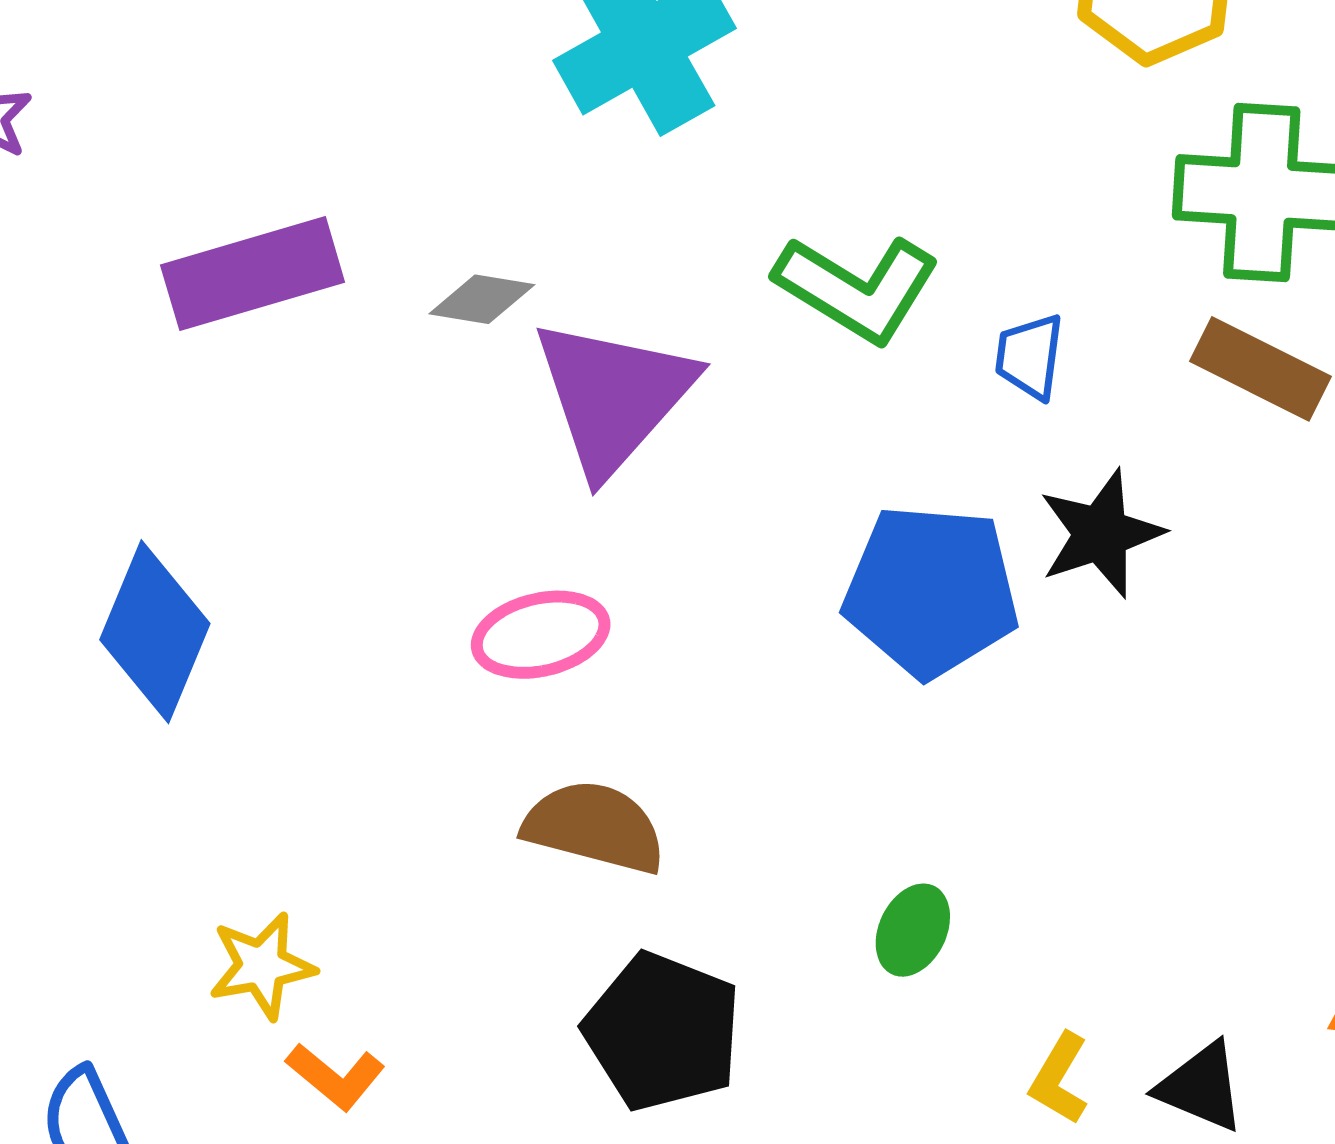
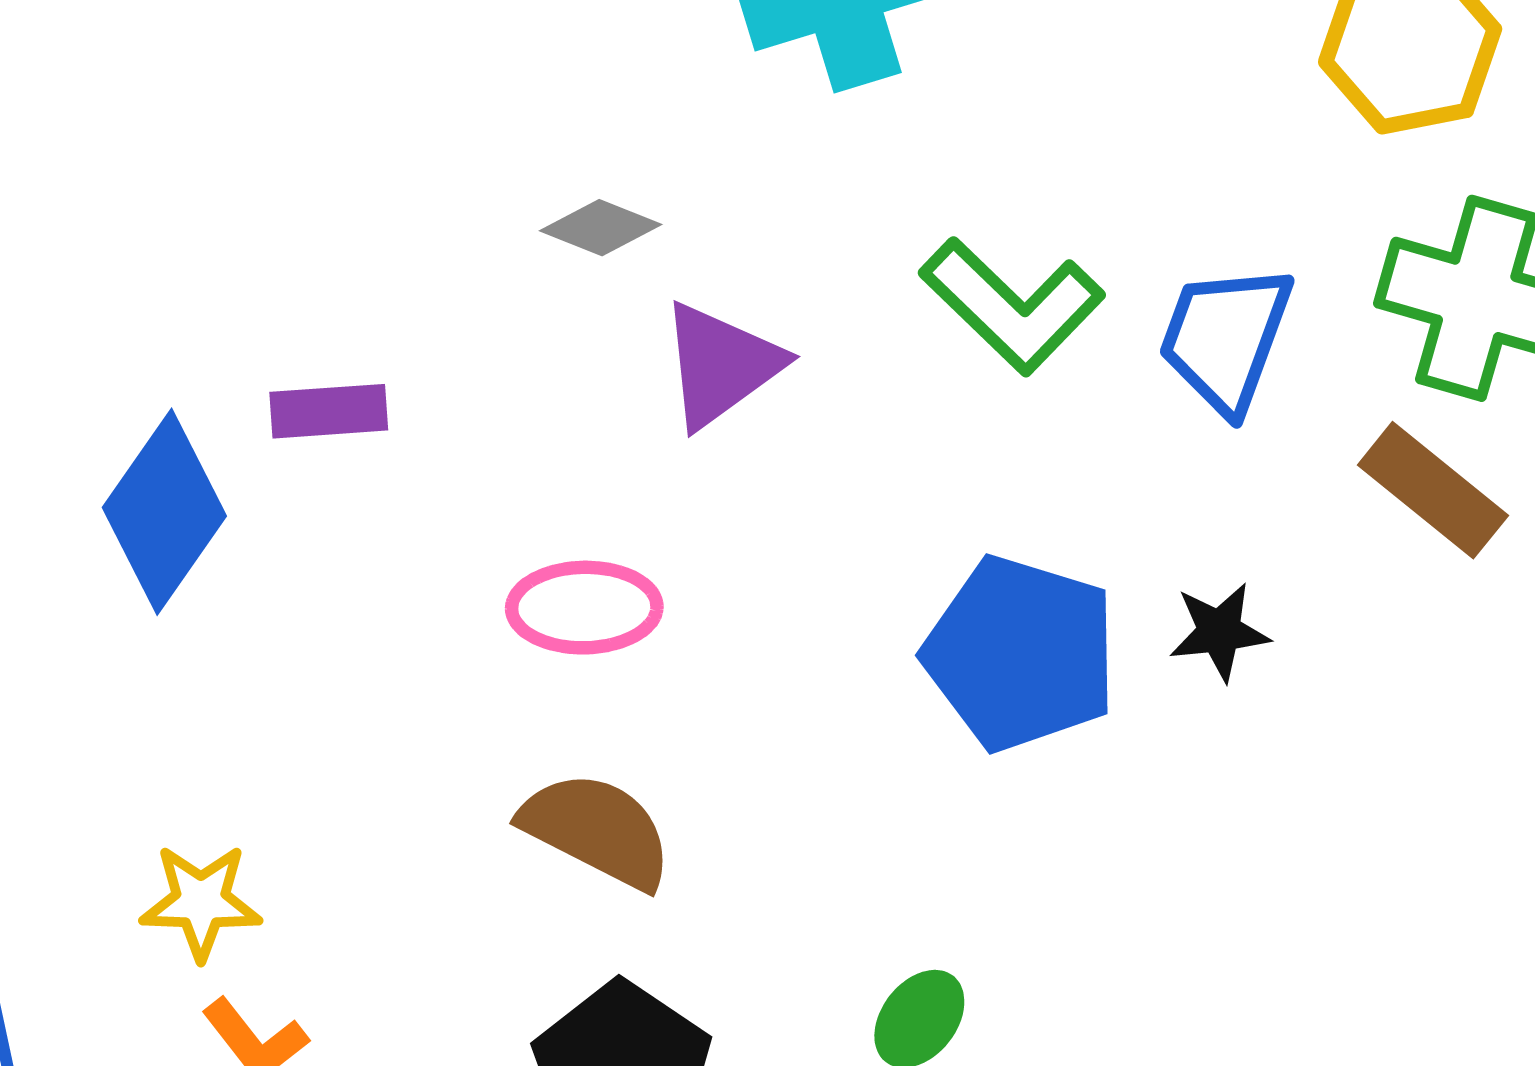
purple rectangle: (253, 274) -> (329, 411), moved, size x0.6
blue trapezoid: (1030, 356) -> (1225, 338), moved, size x1.6
purple triangle: (613, 396) -> (721, 365), size x0.7
black star: (1101, 534) -> (1219, 632), size x0.7

